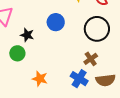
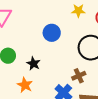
black star: (27, 35) -> (33, 64), moved

